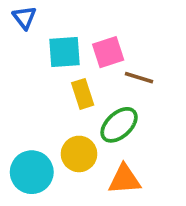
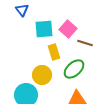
pink square: (108, 52) -> (68, 29), turned -30
yellow circle: (79, 154) -> (42, 75), moved

